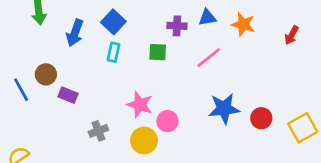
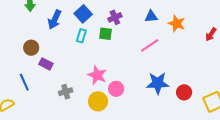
purple cross: (177, 26) -> (115, 17), moved, turned -32
green square: (158, 52) -> (106, 34), moved
blue line: (21, 90) -> (24, 82), moved

